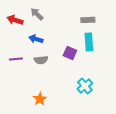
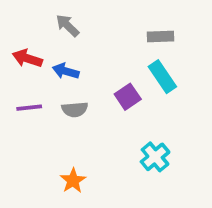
red arrow: (15, 20) -> (27, 58), moved
cyan rectangle: (89, 42) -> (162, 77), turned -30
purple square: (70, 53) -> (128, 97), turned 32

